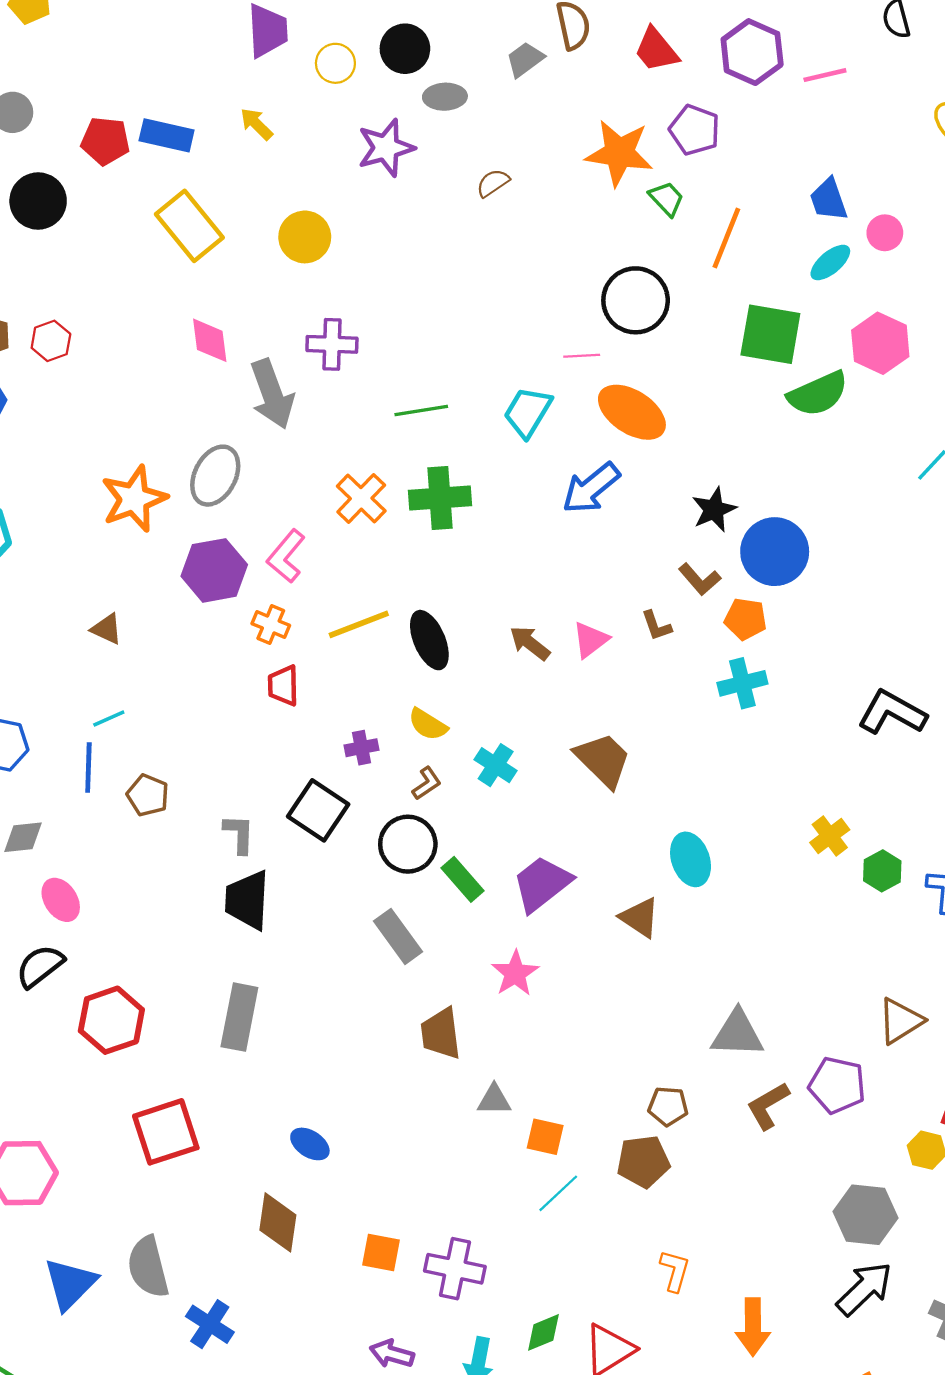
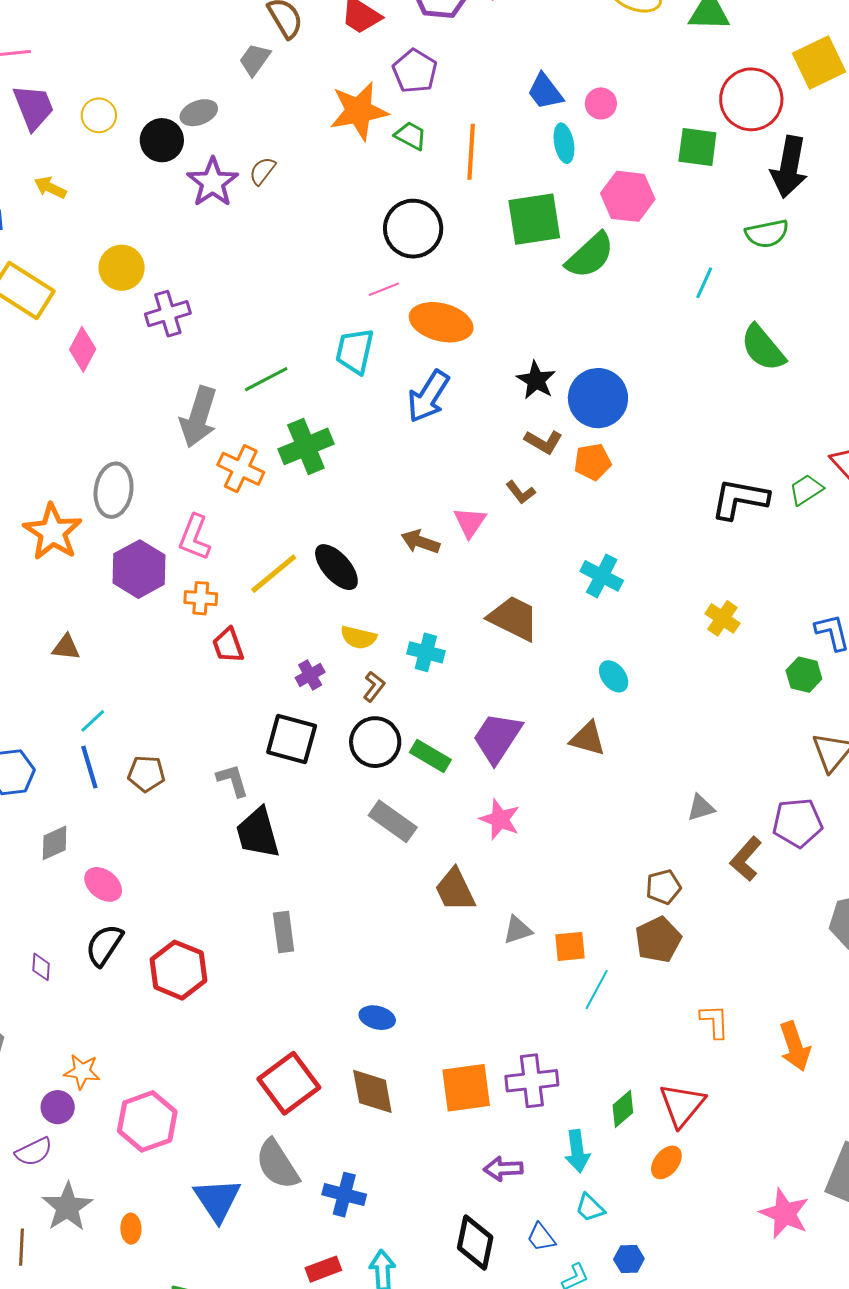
black circle: (405, 49) -> (162, 140), moved
purple pentagon: (695, 130) -> (415, 71), turned 30
purple star: (386, 148) -> (213, 182), moved
cyan ellipse: (830, 262) -> (564, 143), turned -42
pink diamond: (210, 340) -> (83, 349), moved, turned 54
purple cross: (332, 344) -> (168, 314), moved
gray arrow: (272, 394) -> (199, 417), moved, turned 56
cyan cross: (742, 683) -> (602, 576), moved, turned -30
cyan ellipse: (691, 859) -> (614, 676), size x0.7
green hexagon: (882, 871) -> (804, 675), moved
gray rectangle: (239, 1017) -> (284, 932), size x0.7
gray triangle: (737, 1034) -> (701, 808), size x0.6
red square: (166, 1132) -> (289, 1083), moved
orange square: (381, 1252) -> (466, 1088), size x1.5

